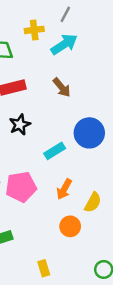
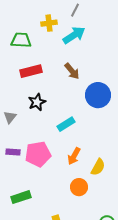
blue circle: (89, 133) -> (98, 95), moved

